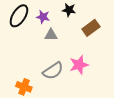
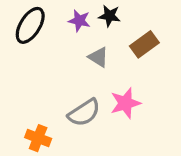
purple star: (43, 17) -> (79, 21), moved
gray triangle: (51, 35) -> (98, 57), moved, turned 32

